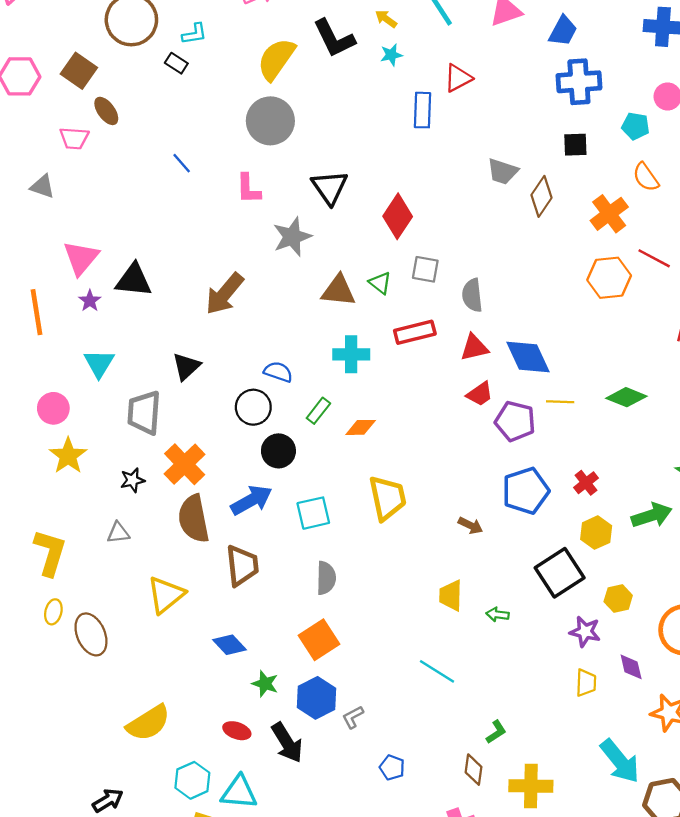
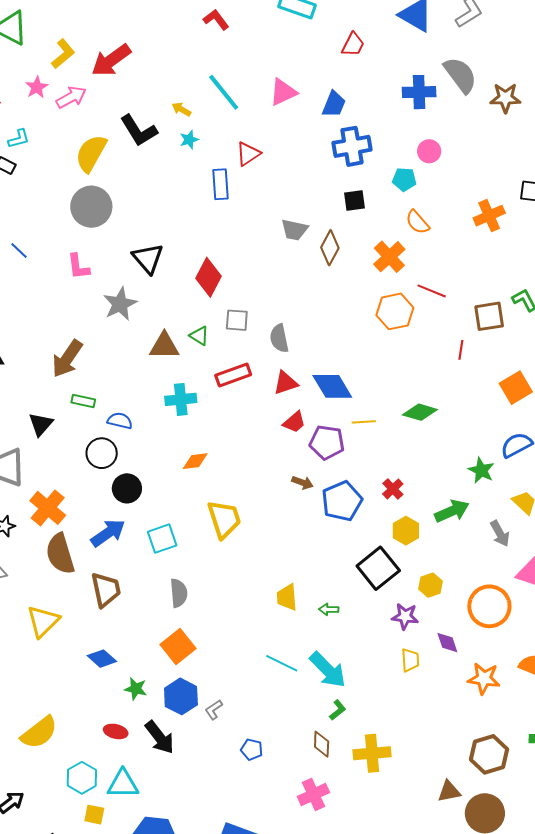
green rectangle: (318, 411) -> (83, 401), moved, turned 70
brown arrow: (470, 525) -> (302, 483), moved
cyan arrow: (620, 761) -> (328, 670), moved

